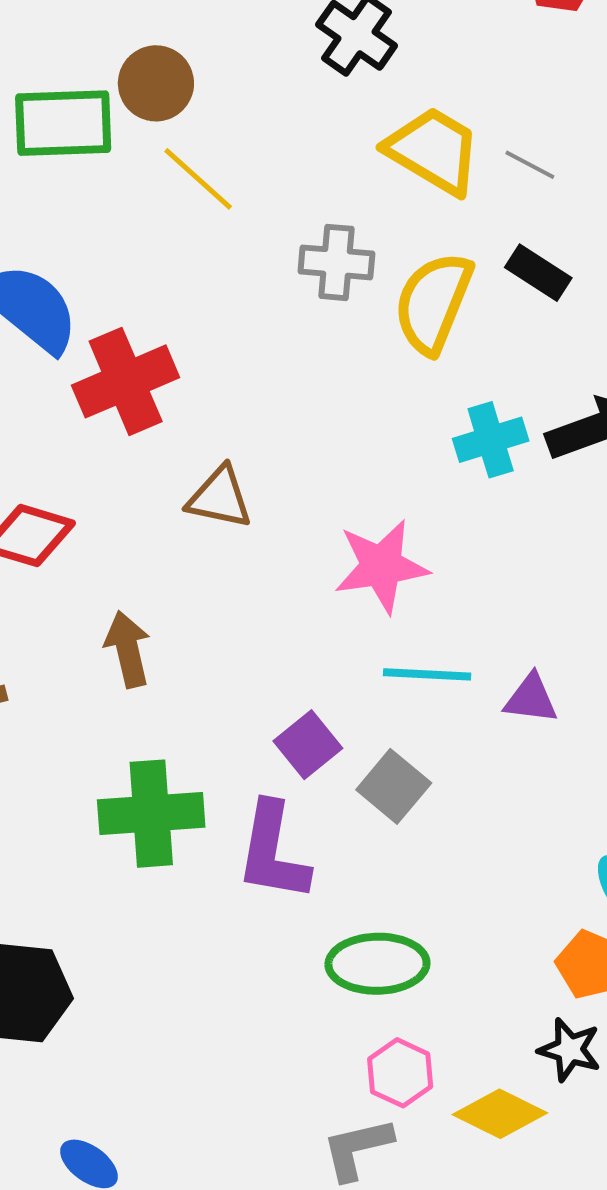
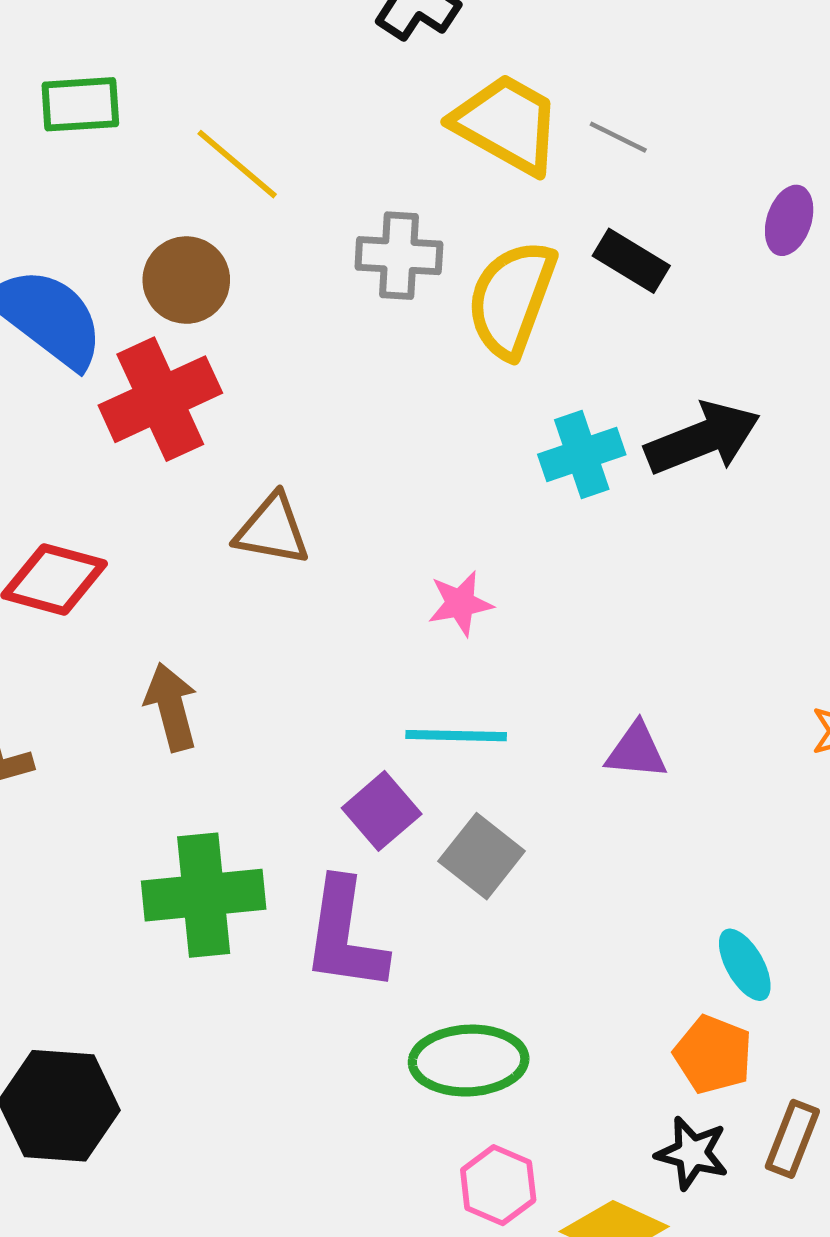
brown circle: (156, 83) -> (186, 280), moved
green rectangle: (63, 123) -> (80, 104), size x0.7
pink star: (381, 566) -> (460, 603), size x0.6
cyan line: (427, 674) -> (456, 736), moved

